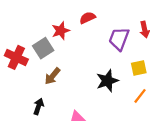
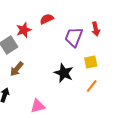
black star: (107, 81) -> (64, 73), turned -30

